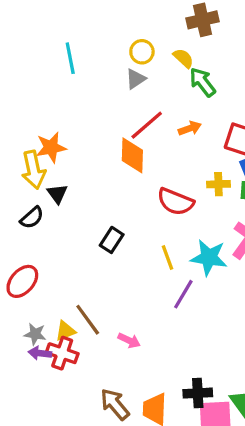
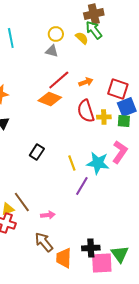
gray triangle: (136, 79) -> (52, 51), turned 48
green arrow: (203, 82) -> (94, 30), moved
orange diamond: (132, 155) -> (50, 99), turned -70
red semicircle: (175, 202) -> (86, 111), moved, turned 50
pink arrow: (129, 340) -> (48, 215), turned -32
brown arrow: (115, 404) -> (44, 242), moved

